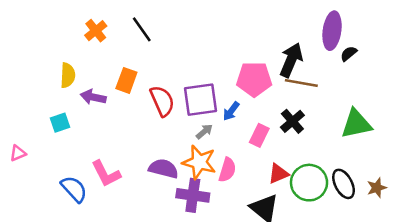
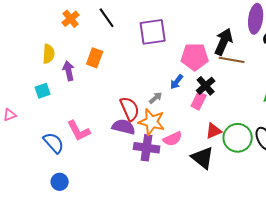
purple arrow: (93, 97) -> (69, 71), turned 66
purple square: (200, 100) -> (153, 32), moved
red semicircle: (162, 101) -> (130, 109), moved
black cross: (292, 121) -> (206, 86), moved
pink semicircle: (227, 170) -> (173, 139), moved, turned 48

